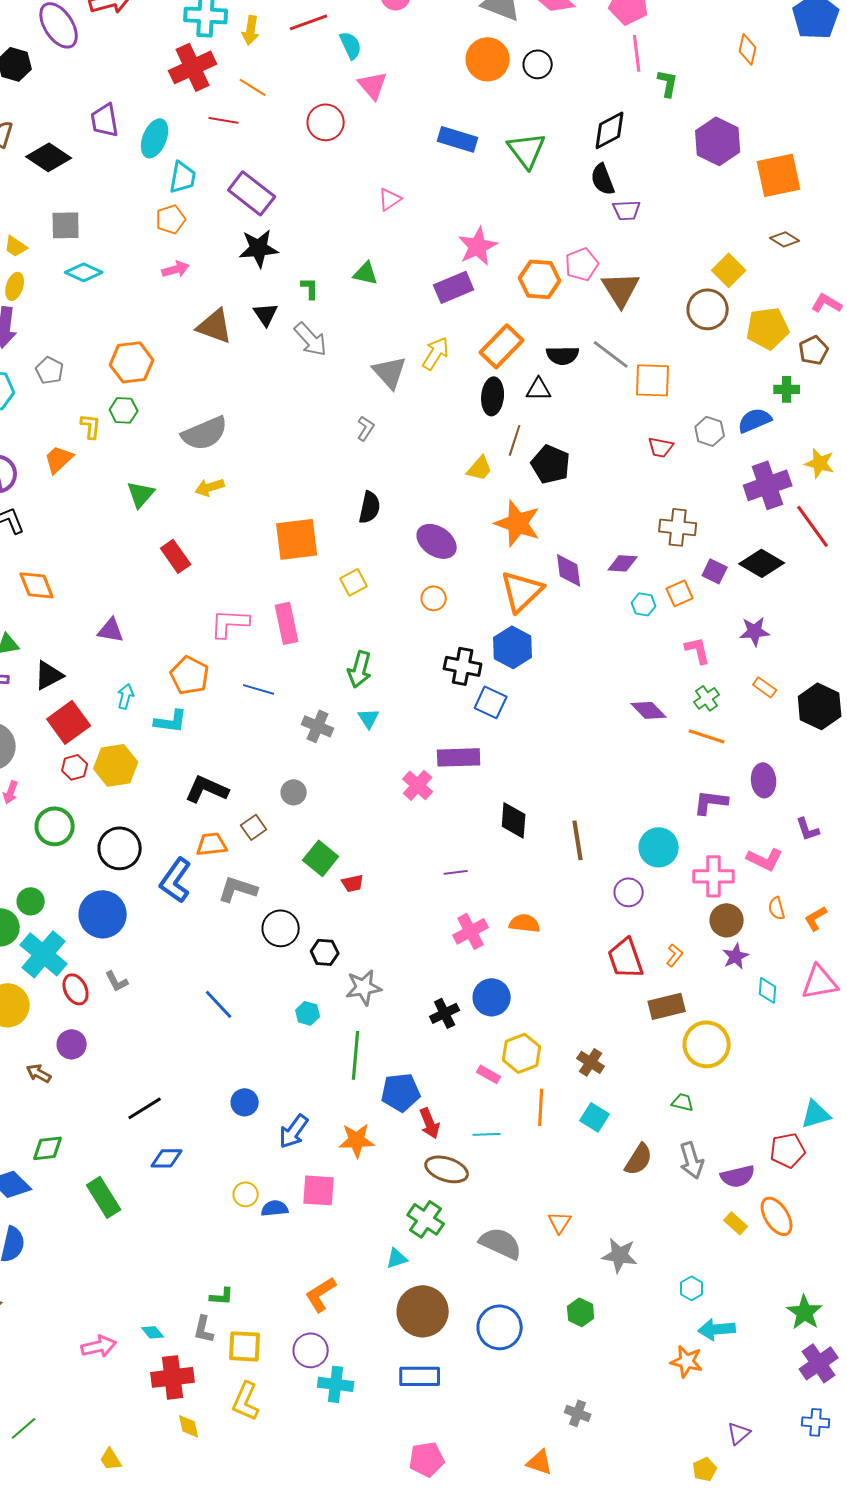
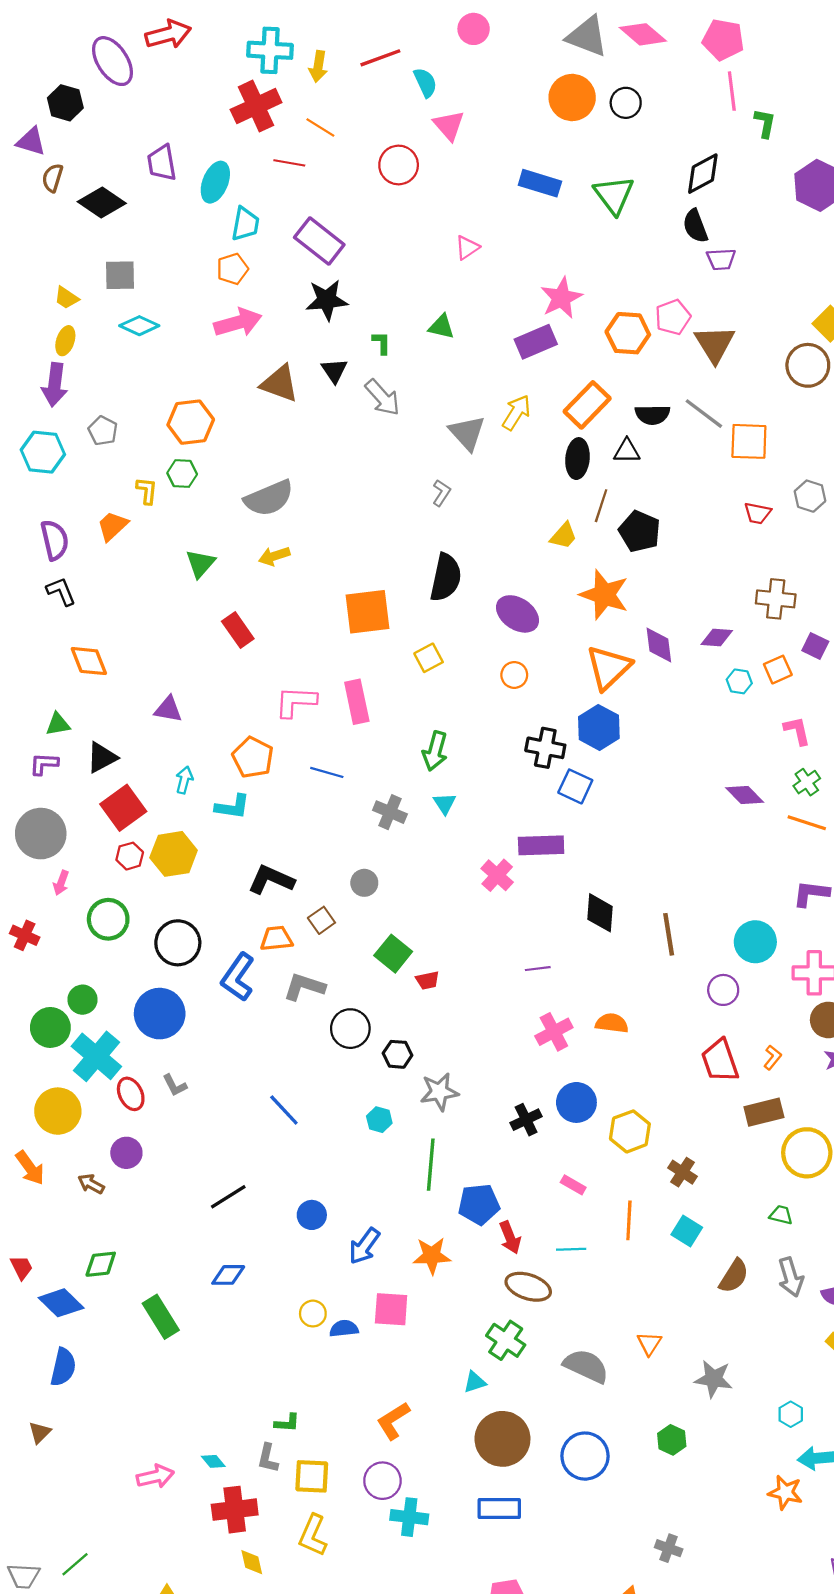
pink arrow: (176, 269) -> (238, 322), size x1.6
black semicircle: (370, 507) -> (446, 577), size x1.4
yellow hexagon: (522, 1053) -> (630, 1131), moved
black line: (145, 1108) -> (228, 1197), moved

